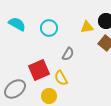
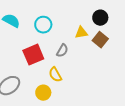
yellow triangle: (87, 27) -> (81, 33), moved
red square: (39, 70) -> (33, 55), moved

